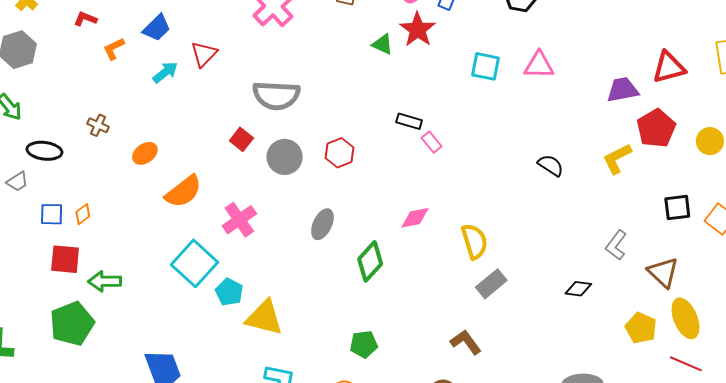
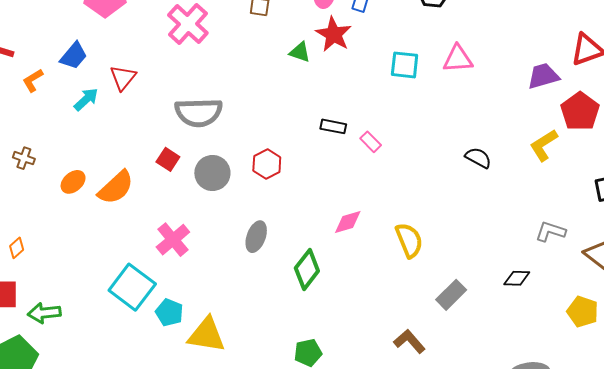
pink rectangle: (432, 142) -> (371, 142), moved
orange semicircle: (183, 192) -> (116, 187), moved
gray L-shape: (616, 245) -> (551, 231), turned 76
gray rectangle: (491, 284) -> (451, 295), moved

